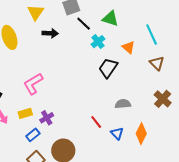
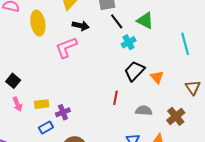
orange triangle: (129, 47) -> (157, 77), moved
brown triangle: (157, 63) -> (193, 87), moved
pink L-shape: (33, 84) -> (66, 47), moved
brown cross: (163, 99) -> (176, 116), moved
red line: (96, 122) -> (115, 98), moved, turned 40

